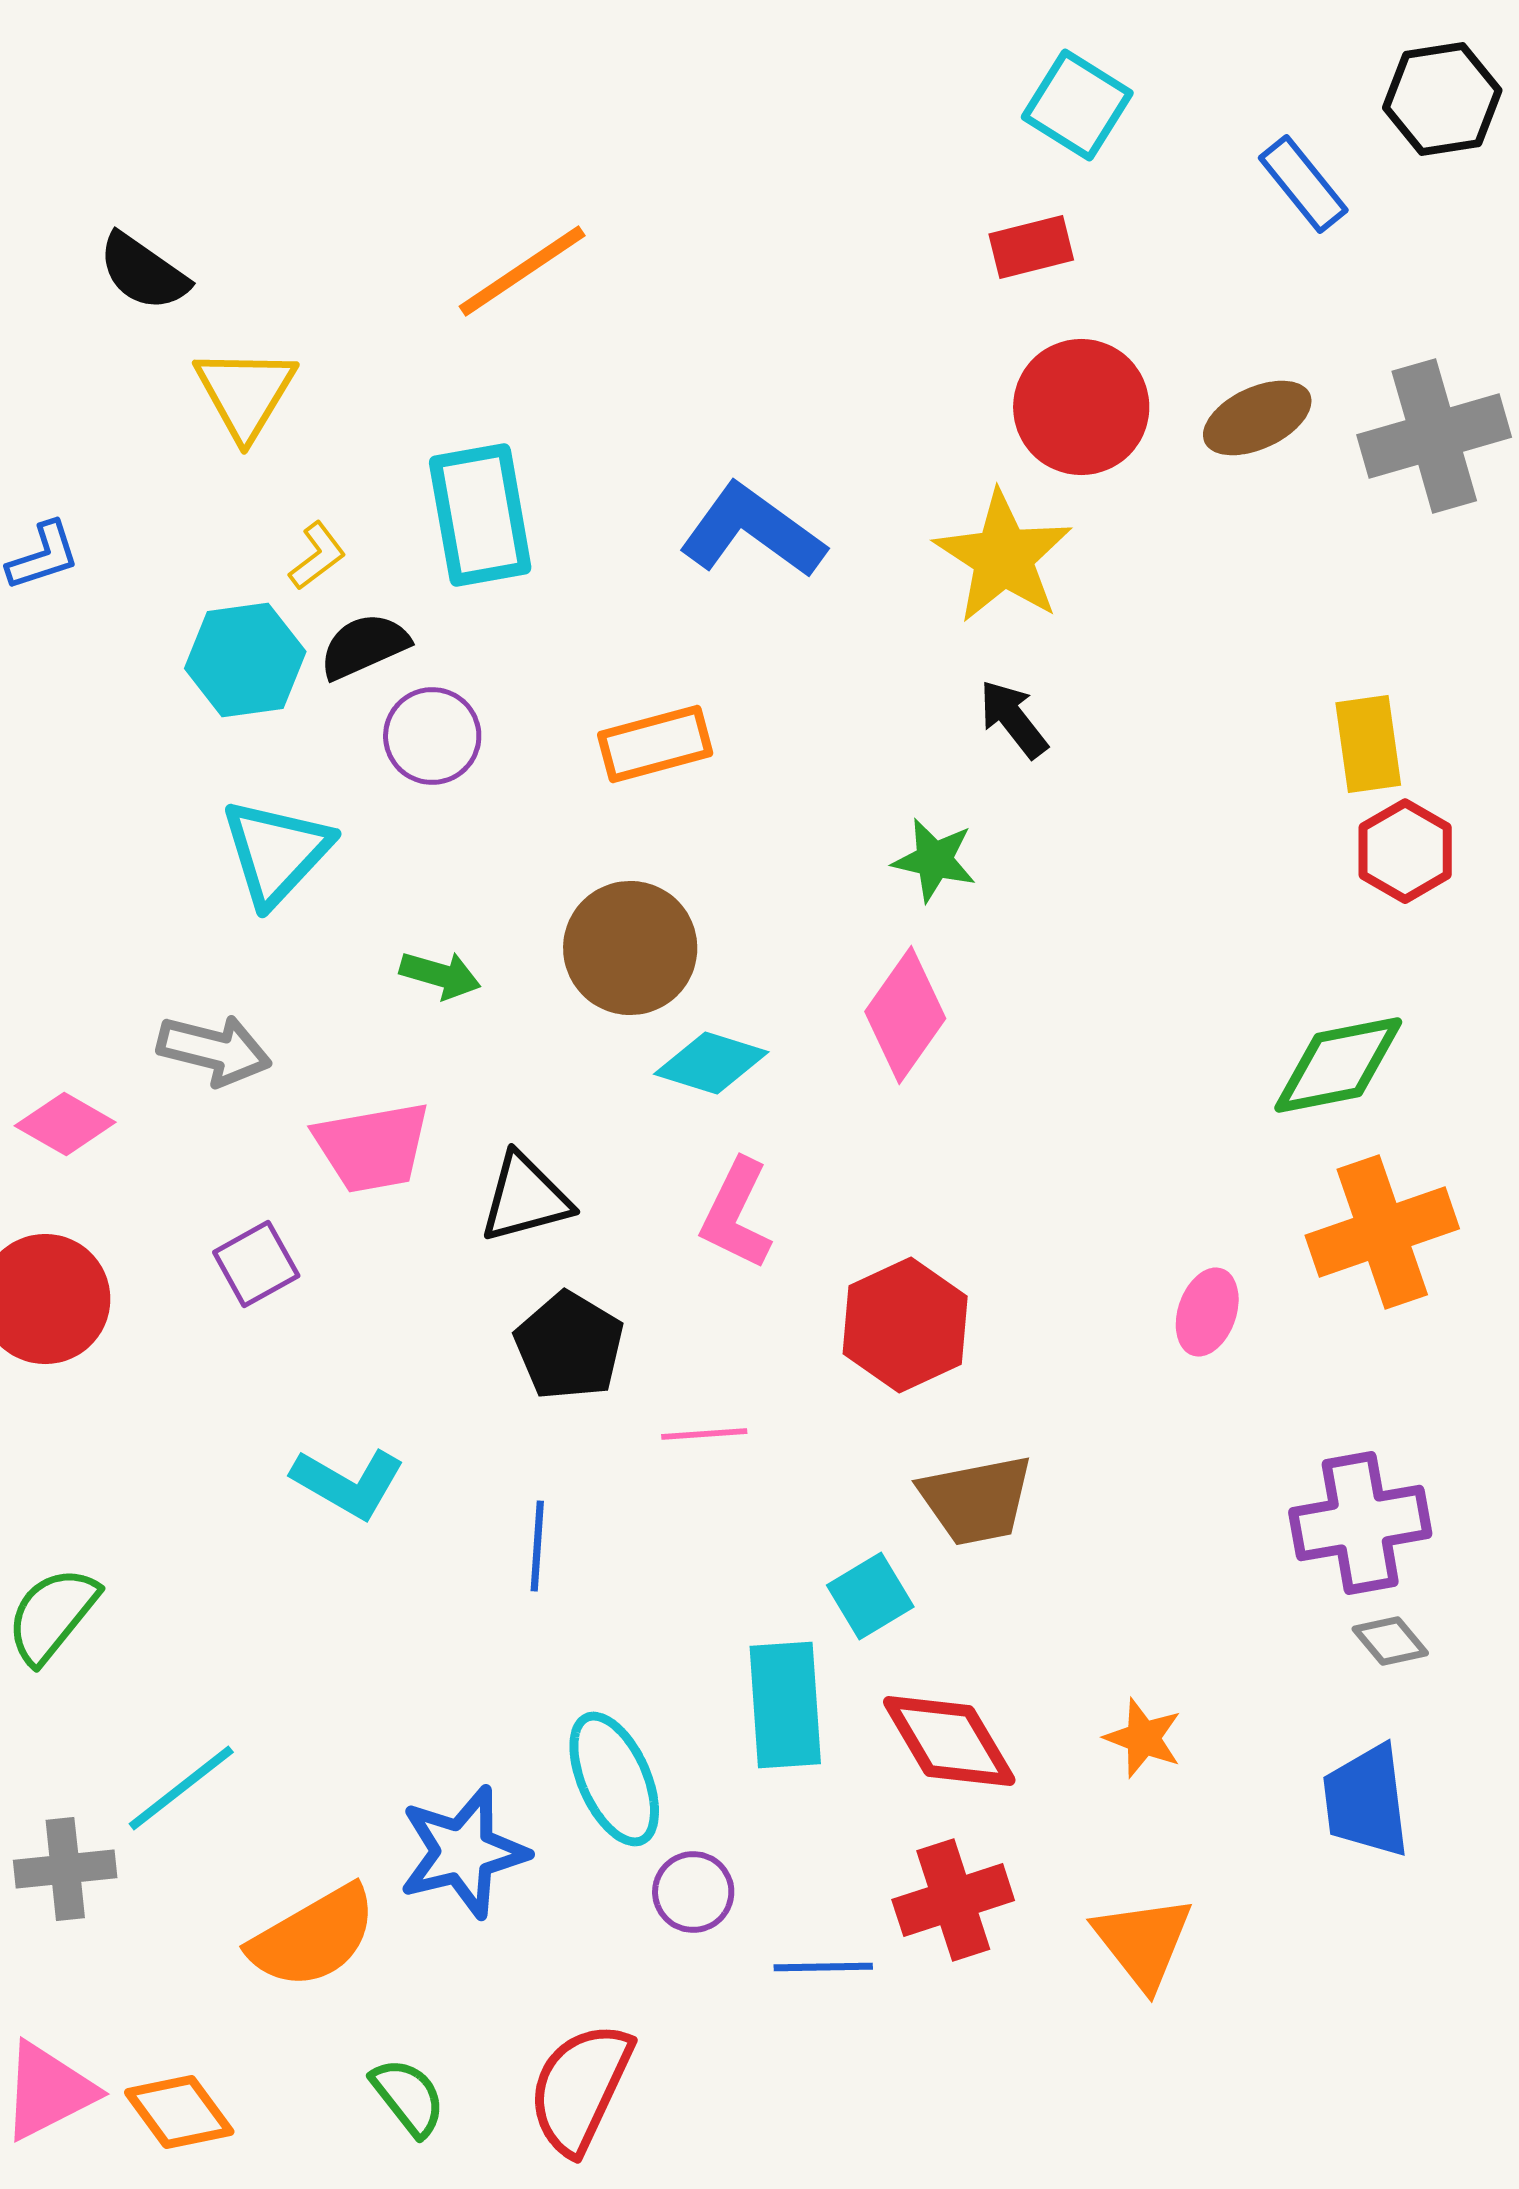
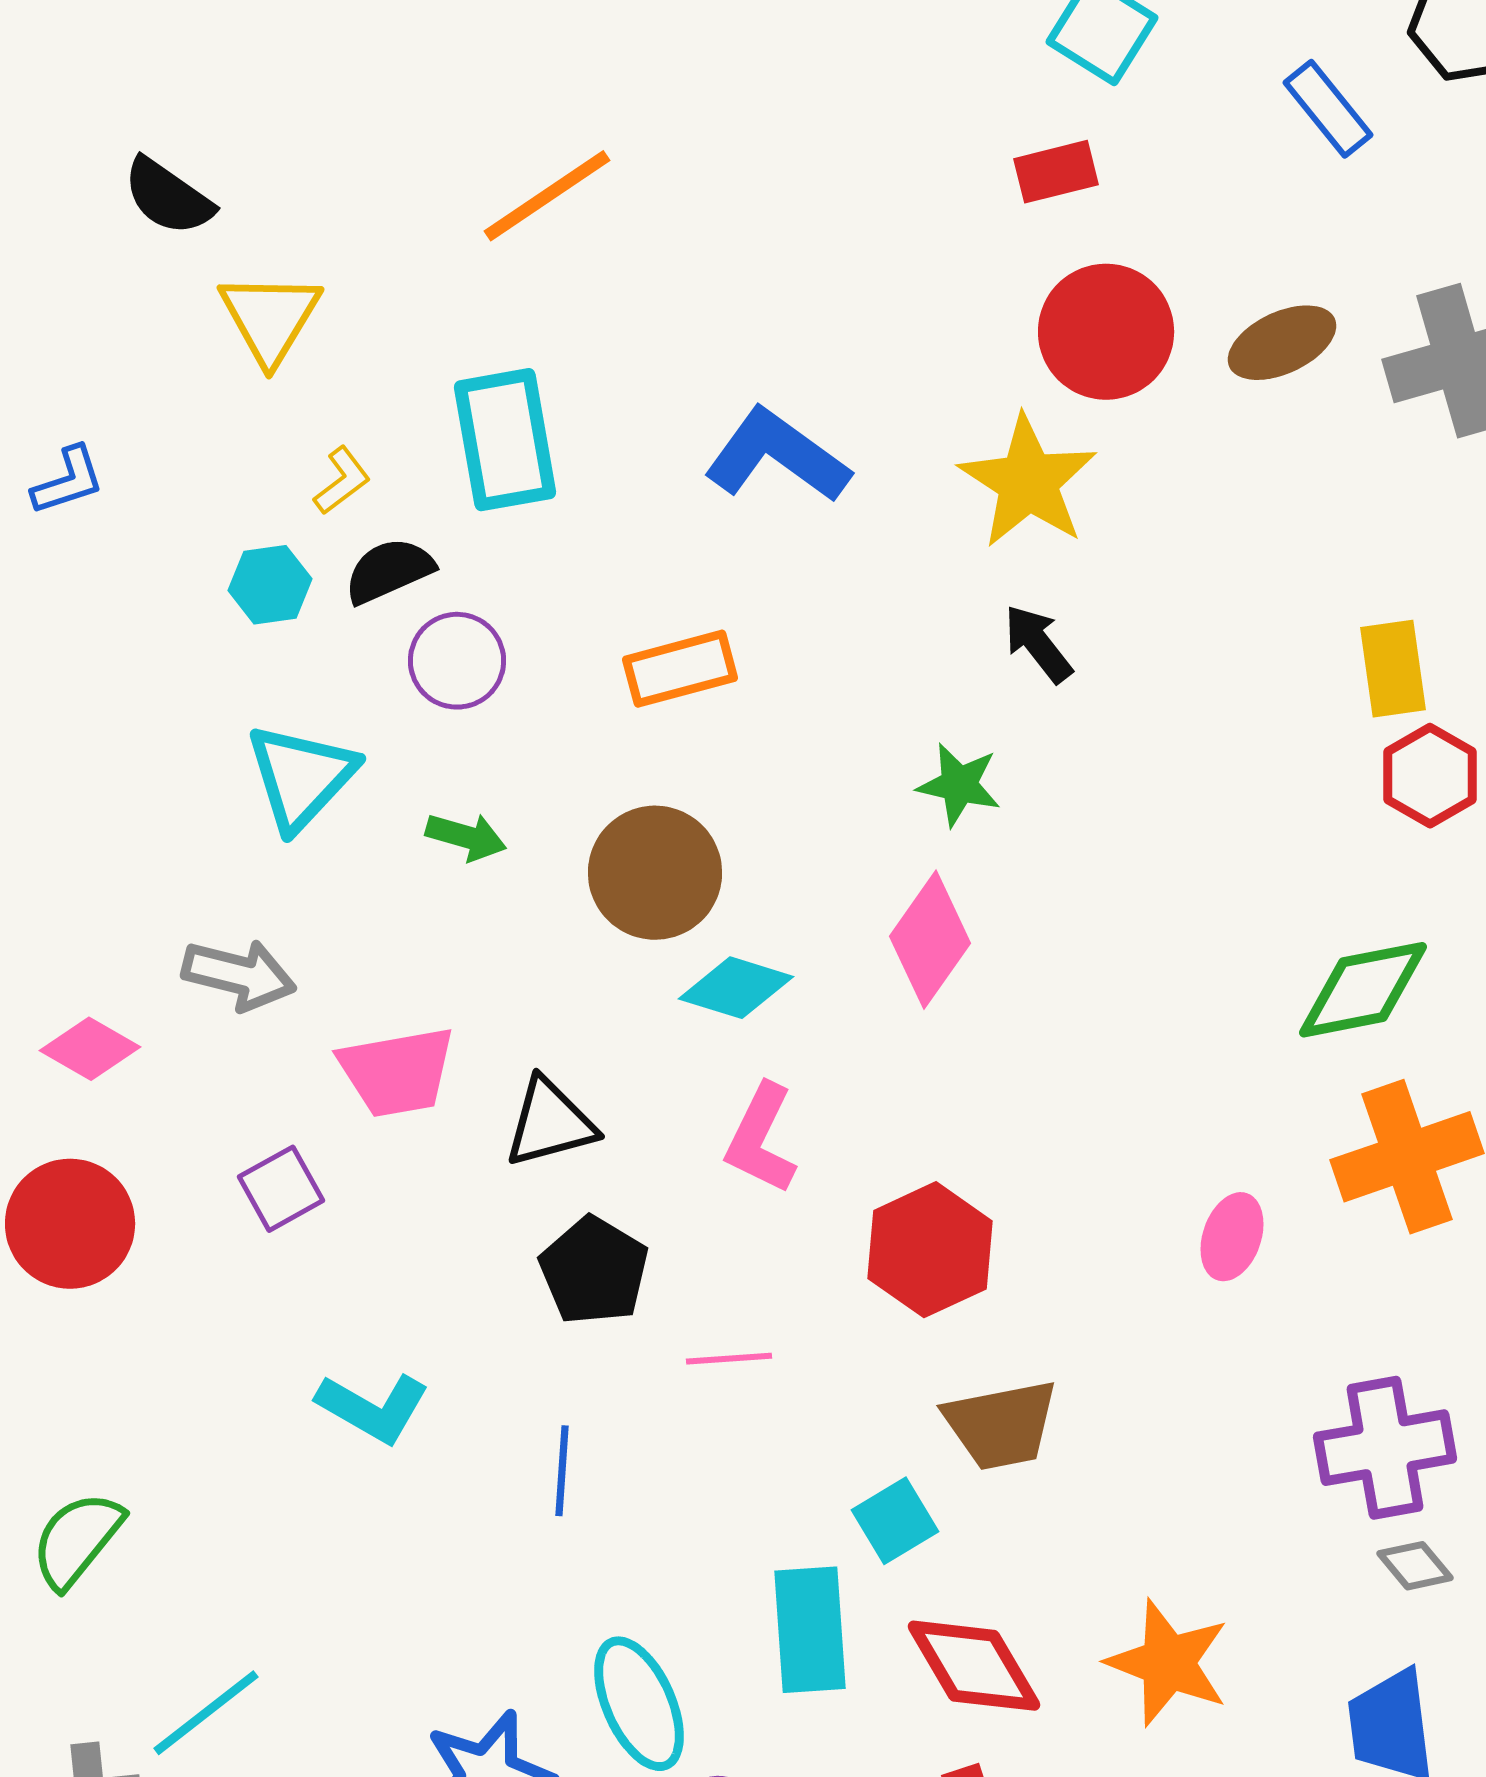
cyan hexagon: (245, 660) -> (270, 585), size x0.7
green arrow: (440, 975) -> (466, 837), moved
orange star: (1143, 1738) -> (1168, 1663), size x1.6

